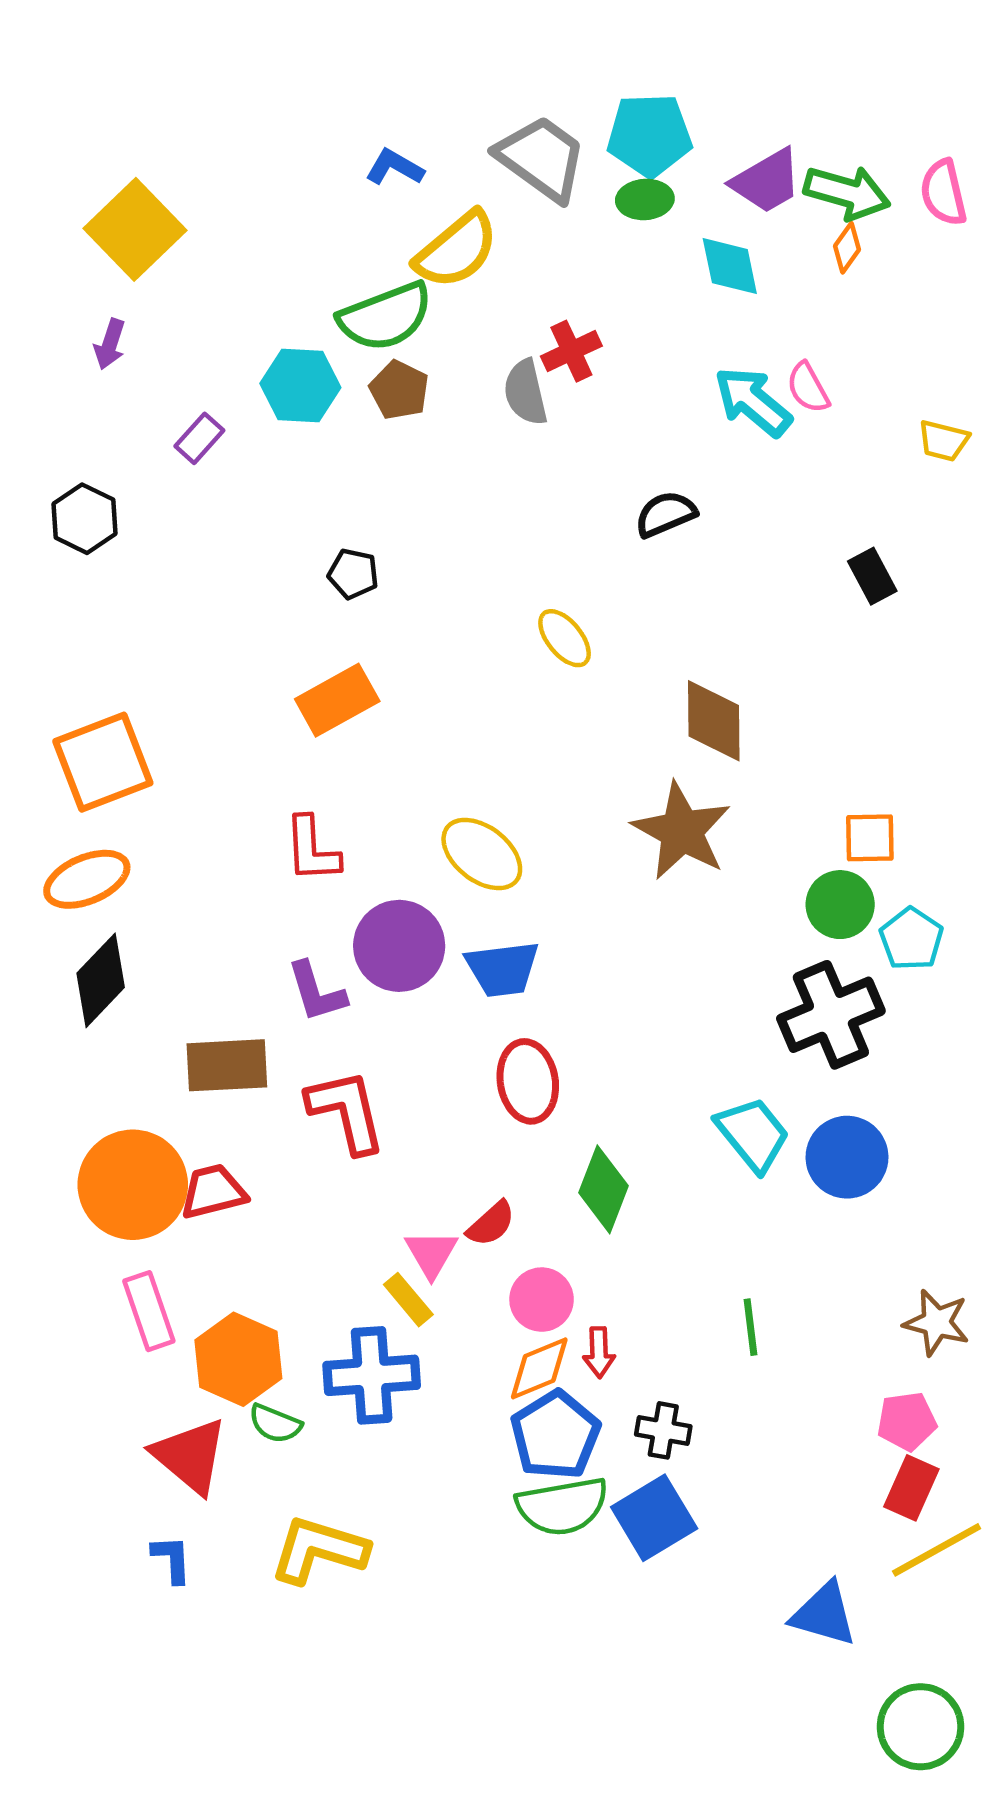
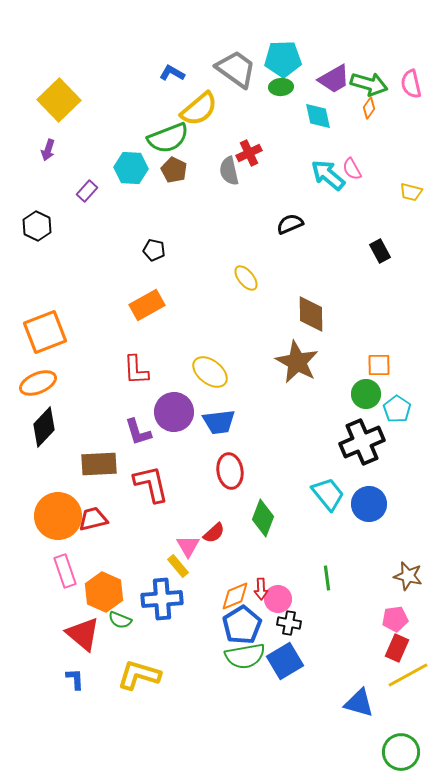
pink circle: (542, 1300) -> (278, 599), moved

